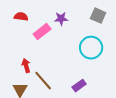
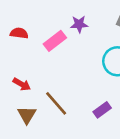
red semicircle: (21, 17) -> (19, 33), moved
red arrow: (26, 66) -> (22, 84), moved, turned 136

